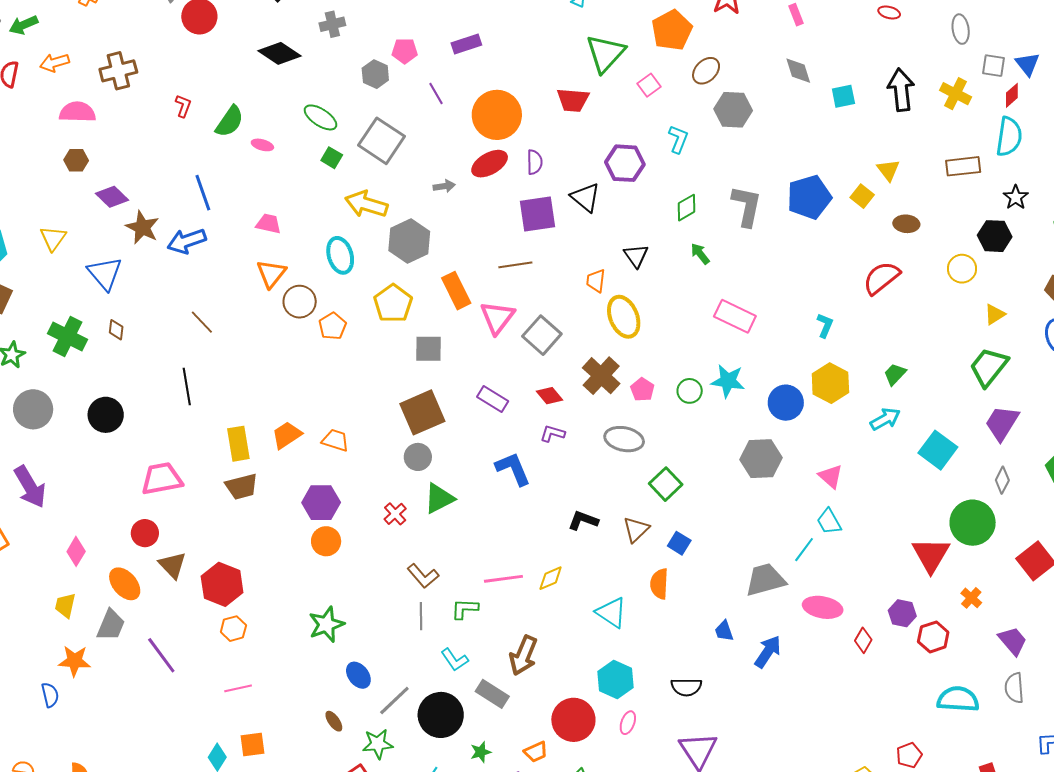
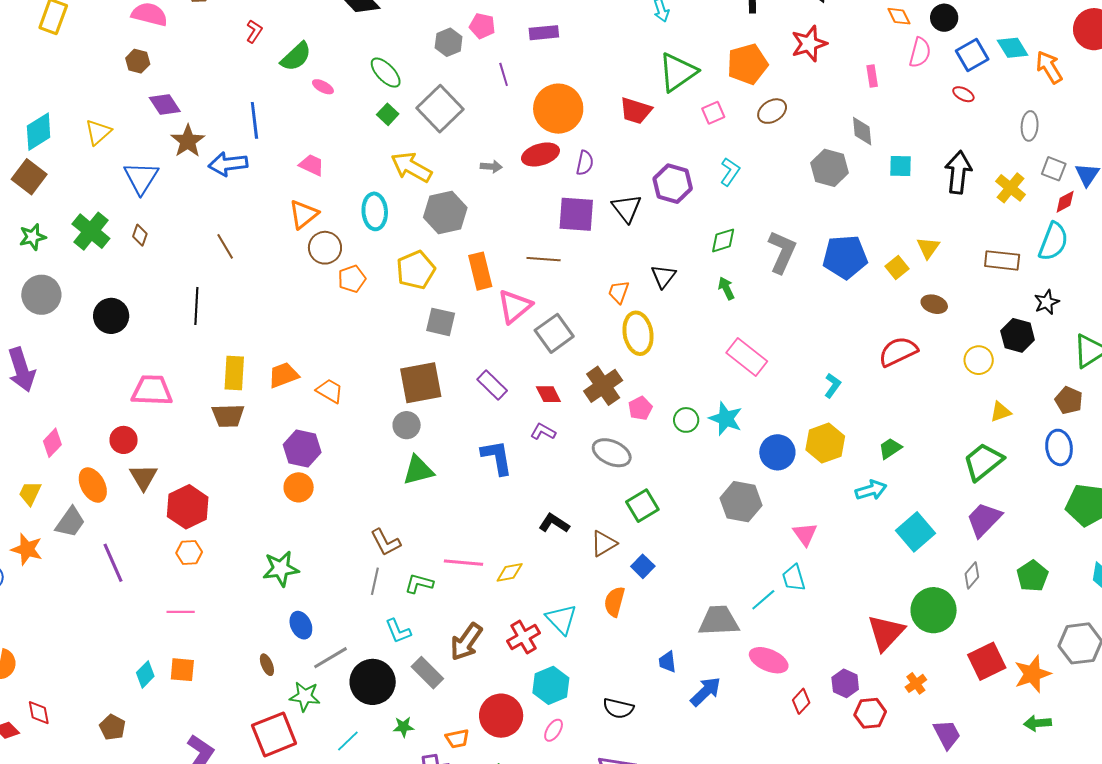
gray hexagon: (733, 110) -> (830, 168), moved
red cross: (395, 514) -> (523, 637), moved, size x1.4

